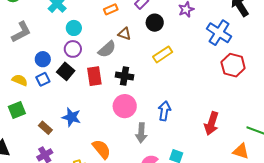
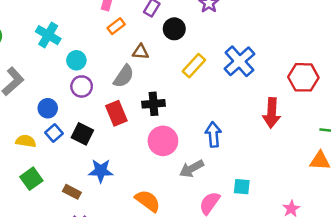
blue cross: (219, 33) -> (239, 61), moved, turned 30
red hexagon: (233, 65) -> (303, 77), moved
black square: (66, 71) -> (82, 134), moved
red arrow: (211, 123) -> (272, 113), moved
gray arrow: (141, 133) -> (192, 169), turned 72

